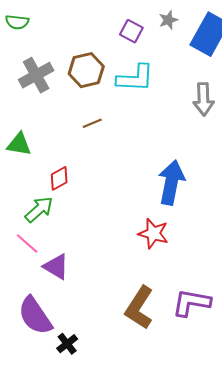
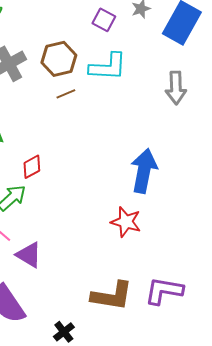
brown line: (92, 123) -> (66, 94), moved
brown L-shape: (139, 308) -> (112, 296), turned -114
black cross: (67, 344) -> (64, 332), moved

